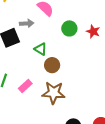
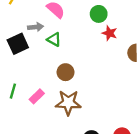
green circle: (69, 28) -> (99, 14), moved
green triangle: (41, 49) -> (54, 39), moved

